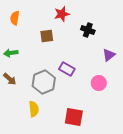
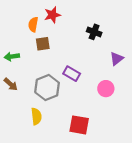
red star: (62, 14) -> (52, 15), moved
orange semicircle: (15, 18) -> (33, 24), moved
brown square: (47, 36) -> (43, 44), moved

